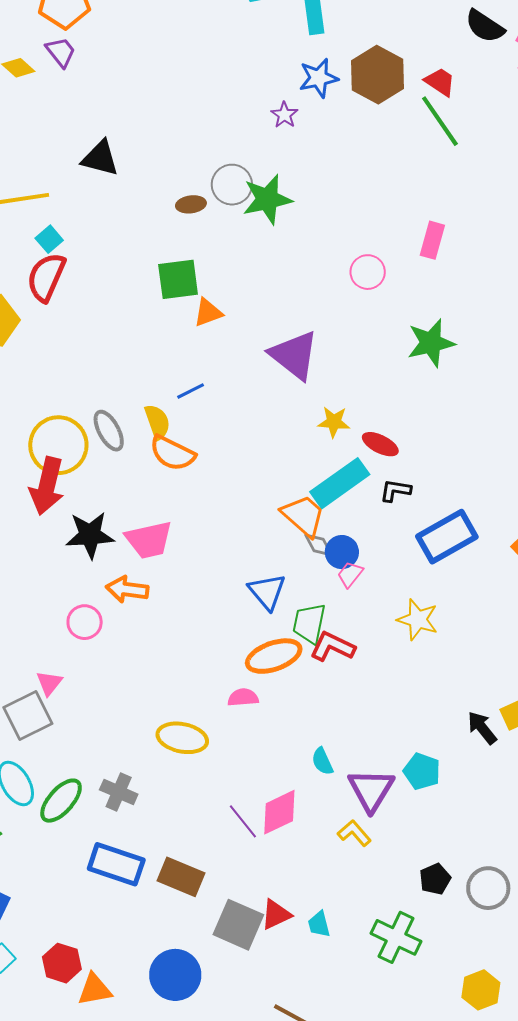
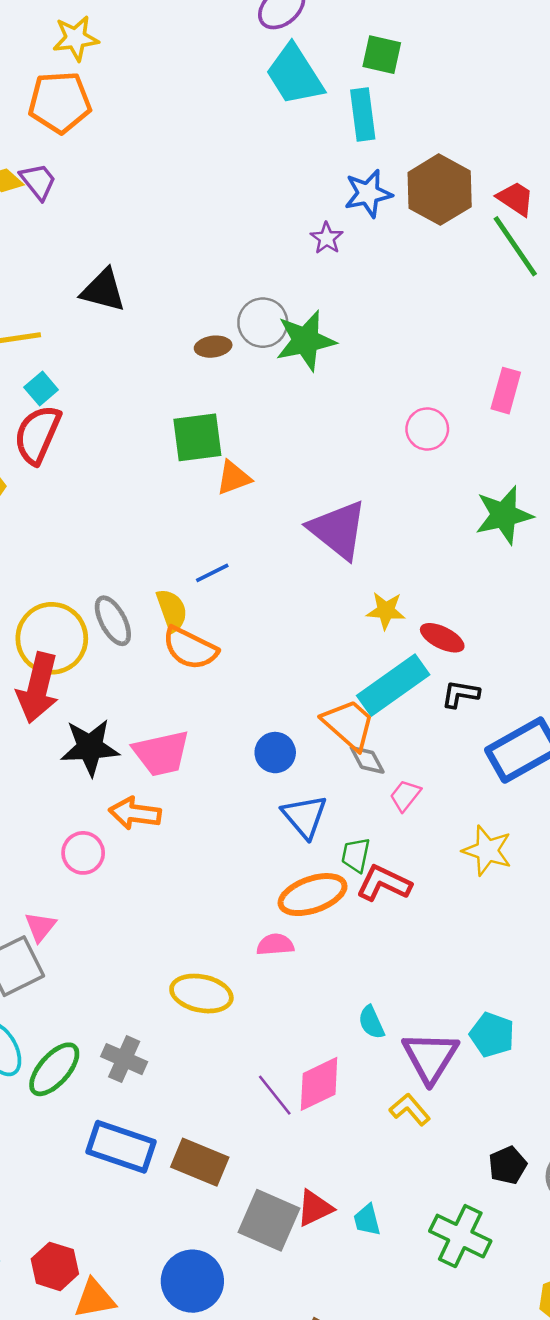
purple trapezoid: (61, 52) -> (38, 181), moved
blue circle: (342, 552) -> (275, 753), moved
green trapezoid: (309, 623) -> (356, 855), size x0.7

